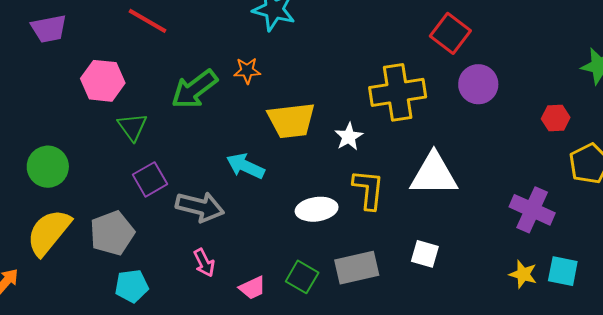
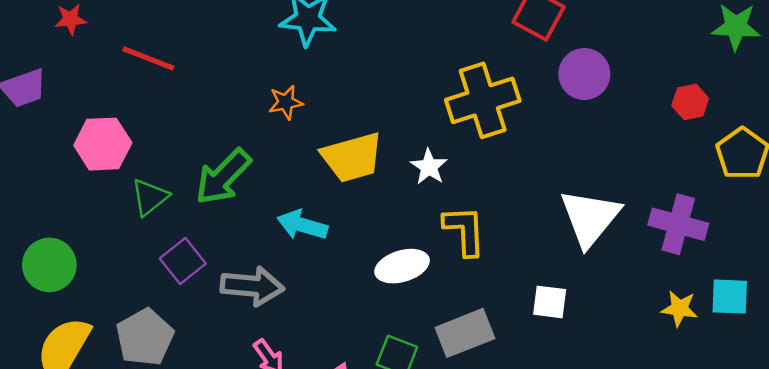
green arrow: (194, 89) -> (223, 177), moved
green triangle: (132, 127) -> (150, 197), turned 36
white triangle: (434, 174) -> (590, 218), moved, turned -42

